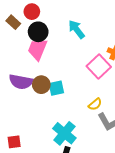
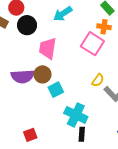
cyan arrow: (77, 29) -> (63, 14), turned -72
pink trapezoid: (37, 49) -> (48, 48), moved
cyan square: (56, 88) -> (56, 90), moved

